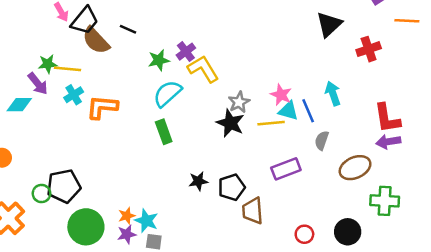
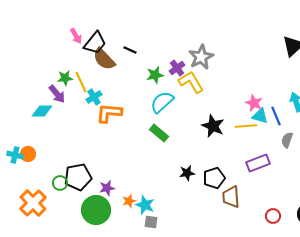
yellow line: (67, 69) -> (81, 82), turned 60
cyan cross: (74, 95) -> (94, 97), moved
gray star: (239, 102) -> (201, 57), moved, size x1.4
green rectangle: (164, 132) -> (159, 133), turned -30
purple star: (127, 234) -> (107, 188), moved

